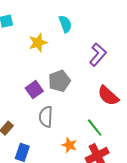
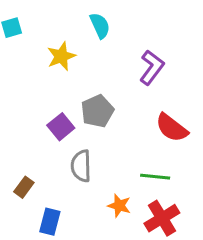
green line: (95, 128) -> (155, 177), turned -42

